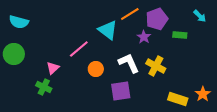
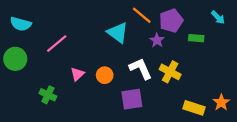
orange line: (130, 14) -> (142, 15), turned 72
pink line: (79, 49) -> (57, 44), moved
pink triangle: (53, 68) -> (77, 74), moved

